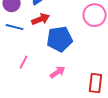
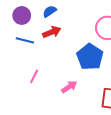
blue pentagon: (60, 39) -> (90, 57), moved, turned -30

